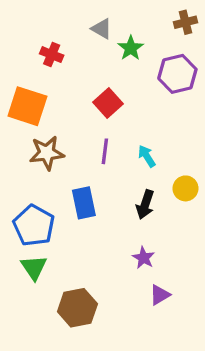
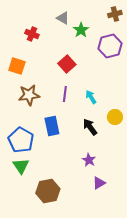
orange square: (27, 106) -> (17, 66), size x0.7
black arrow: (145, 205) -> (90, 127), turned 126

